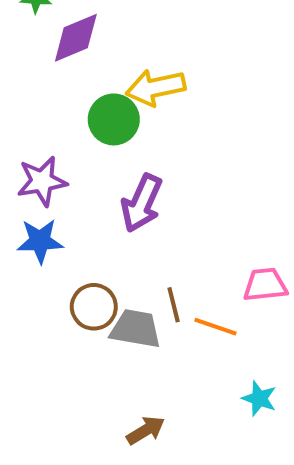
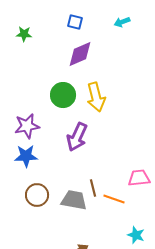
purple diamond: (76, 38) -> (80, 54), moved
yellow arrow: (156, 88) -> (96, 97), moved, turned -92
brown circle: (94, 307) -> (37, 195), moved

